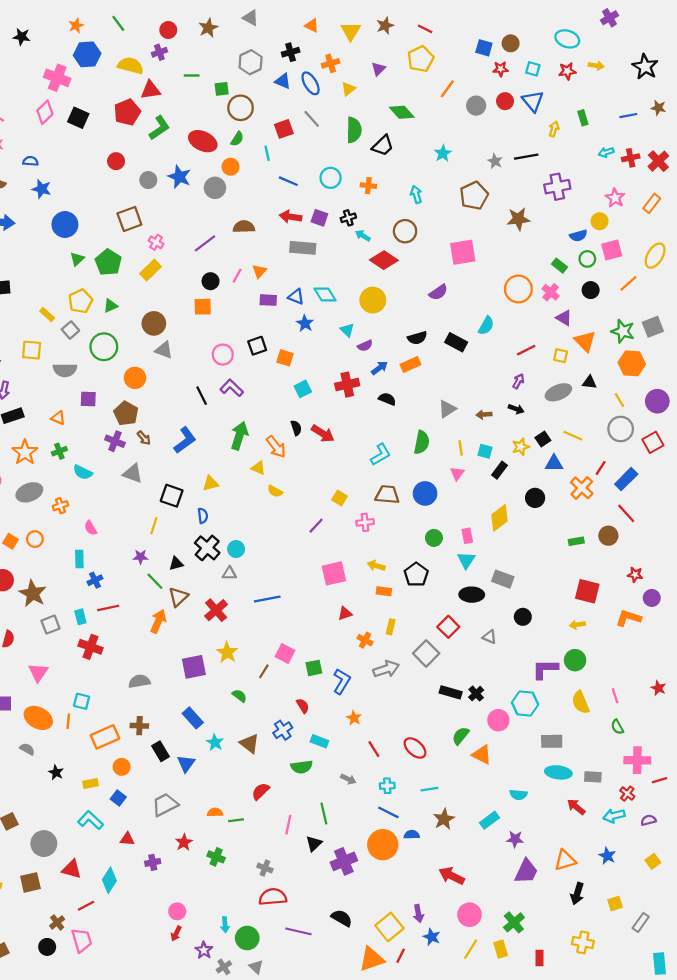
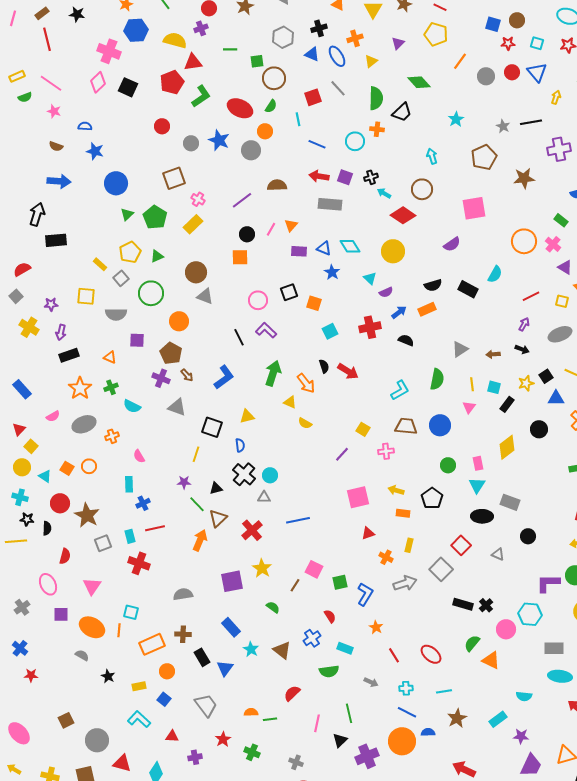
yellow pentagon: (421, 59) -> (436, 34), turned -30
orange cross: (368, 186) -> (377, 129), moved
gray trapezoid: (165, 805) -> (206, 705), turned 80

